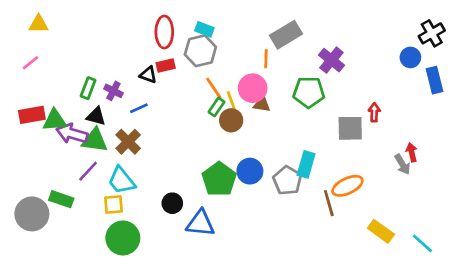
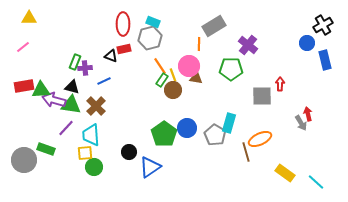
green rectangle: (88, 88) -> (75, 62), moved
purple cross: (113, 91) -> (85, 68), turned -32
cyan trapezoid: (121, 180) -> (91, 135), turned 35
blue triangle: (200, 223) -> (150, 167), turned -40
green circle: (123, 238) -> (94, 167), moved, size x0.7

